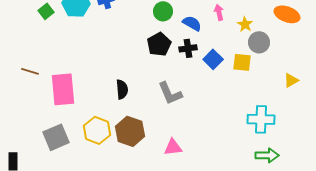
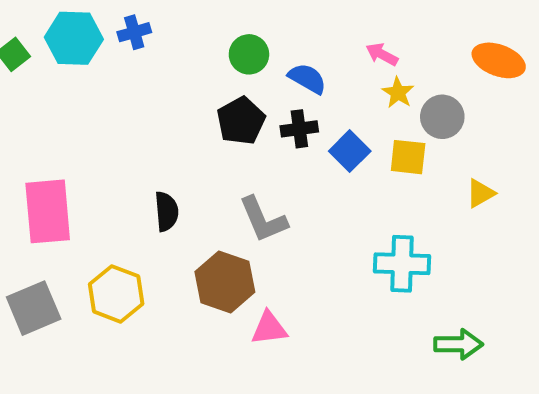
pink arrow: (219, 12) -> (382, 54), moved, turned -49
yellow star: (245, 24) -> (398, 93), moved
yellow triangle: (291, 80) -> (481, 193), moved
cyan cross: (261, 119) -> (402, 264), moved
brown hexagon: (130, 131) -> (225, 282), moved

